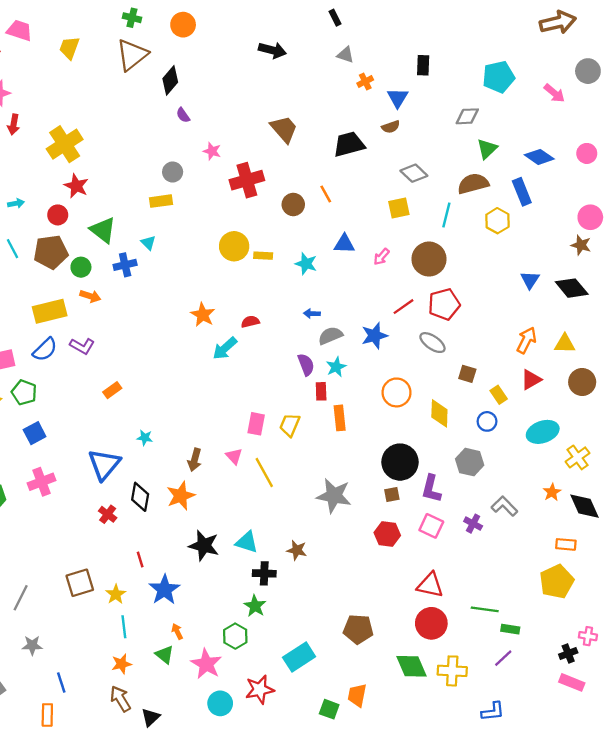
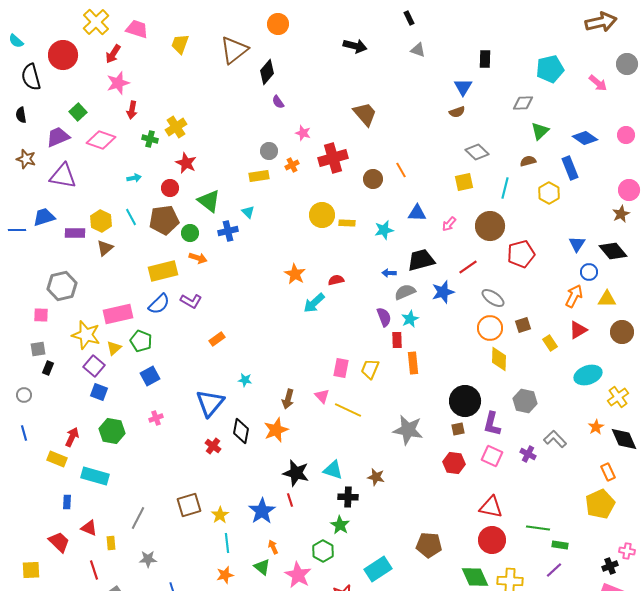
green cross: (132, 18) -> (150, 139), moved
orange cross: (365, 82) -> (292, 165), moved
yellow cross: (65, 144) -> (176, 127), size x0.7
black trapezoid: (349, 144) -> (421, 260), moved
brown semicircle: (473, 184) -> (528, 161), size x0.6
brown star: (581, 245) -> (621, 214), turned 30
cyan star: (306, 264) -> (384, 230), turned -30
red pentagon: (444, 304) -> (521, 254), moved
brown square: (467, 374) -> (523, 325), turned -35
orange circle: (397, 392) -> (490, 328), moved
blue circle: (487, 421) -> (589, 272), moved
yellow line: (264, 472) -> (348, 410), turned -36
pink cross: (41, 482) -> (156, 418), size x0.6
orange rectangle: (566, 544) -> (608, 472), turned 60
red line: (140, 560) -> (290, 500), moved

